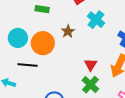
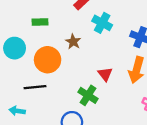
cyan circle: (18, 38) -> (15, 48), moved
green cross: (90, 85) -> (88, 95), moved

